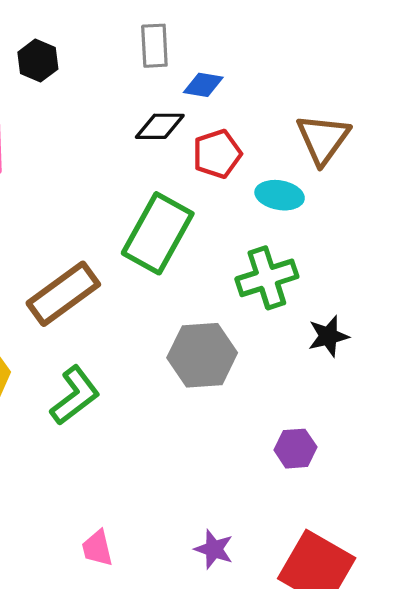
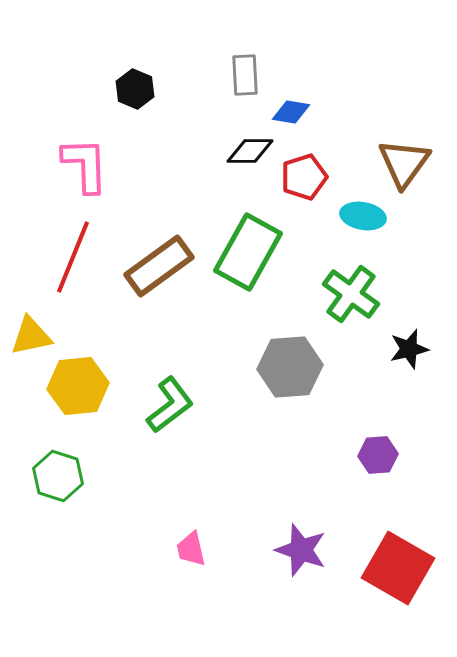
green cross: (267, 278) -> (351, 294), turned -36
brown rectangle: (63, 294) -> (159, 266), moved
purple star: (214, 549) -> (301, 550), size x1.4

